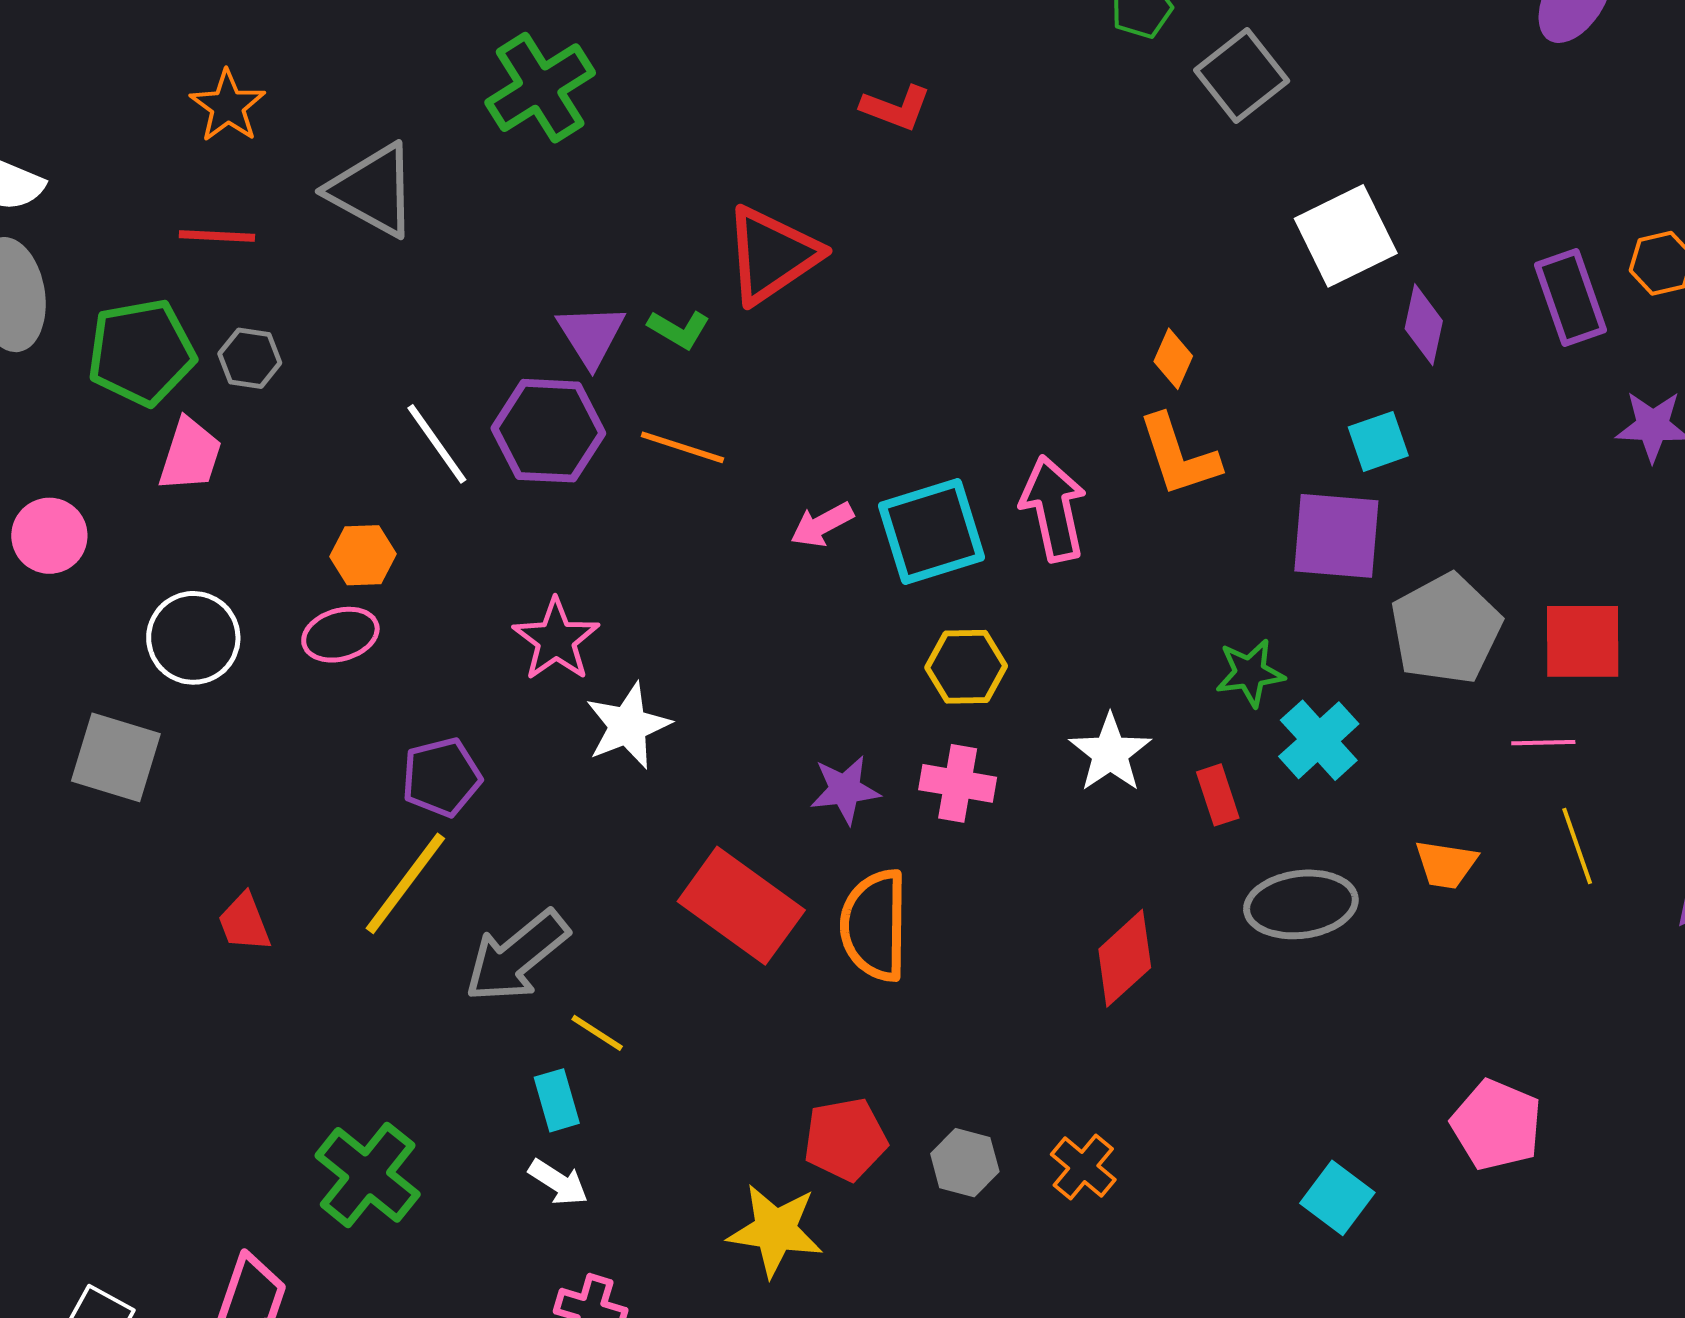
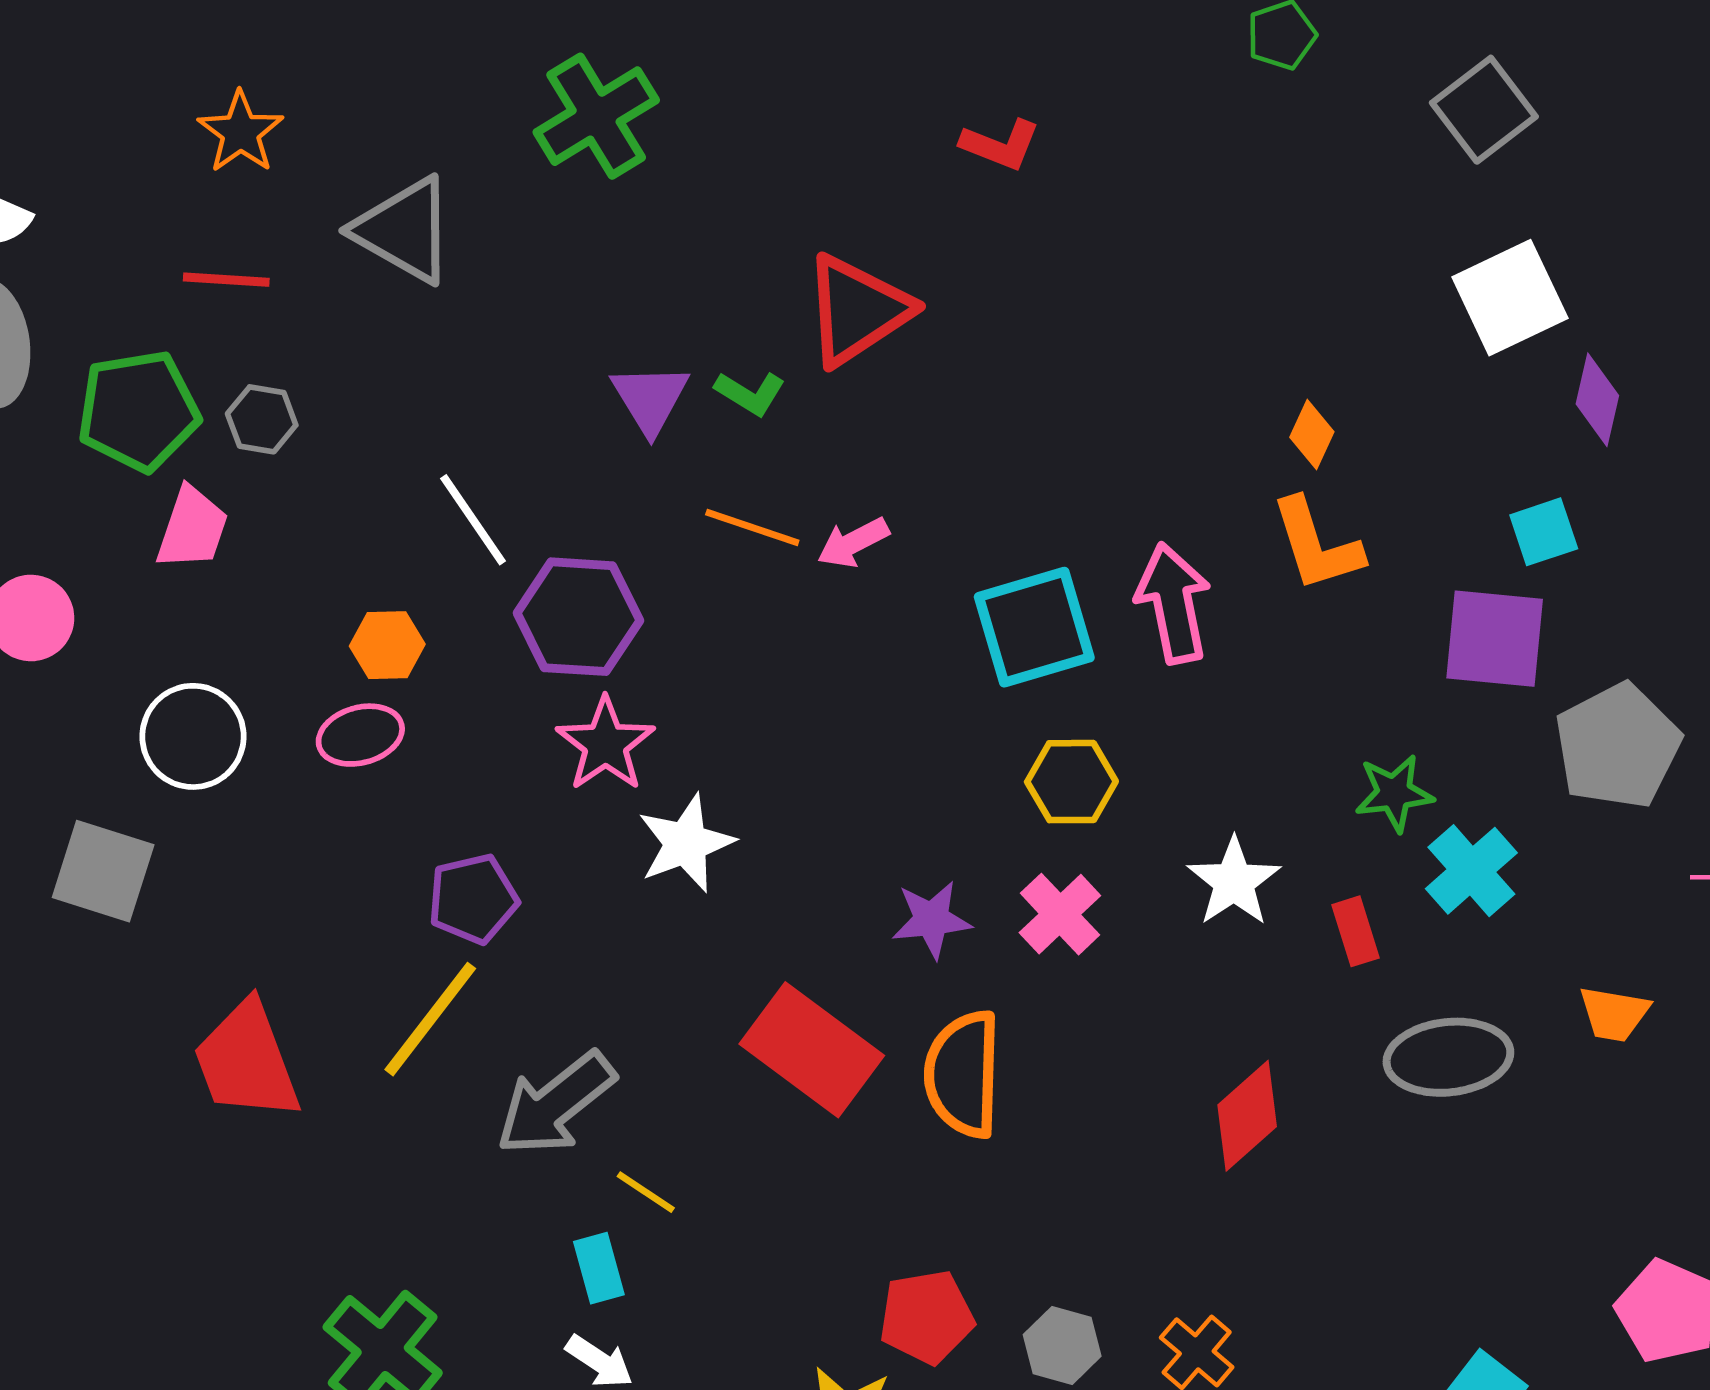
gray square: (1242, 75) -> (1484, 110), moved
purple hexagon: (548, 431) -> (578, 617), moved
pink arrow: (822, 525) -> (853, 543), moved
pink cross: (958, 783) -> (1060, 914), turned 36
red trapezoid: (244, 922) -> (246, 1061), size x1.8

